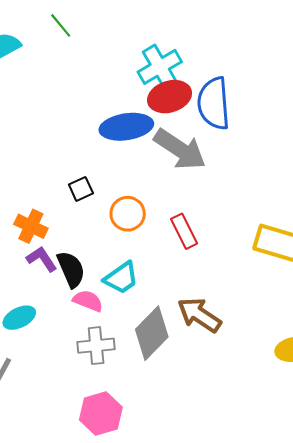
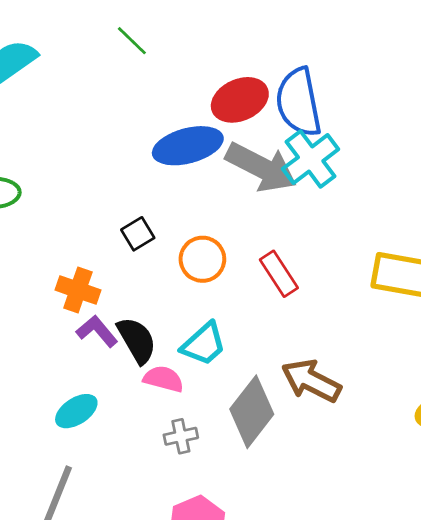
green line: (61, 25) -> (132, 41), moved
cyan cross: (160, 67) -> (311, 159), moved
gray cross: (96, 346) -> (181, 436), size x0.7

